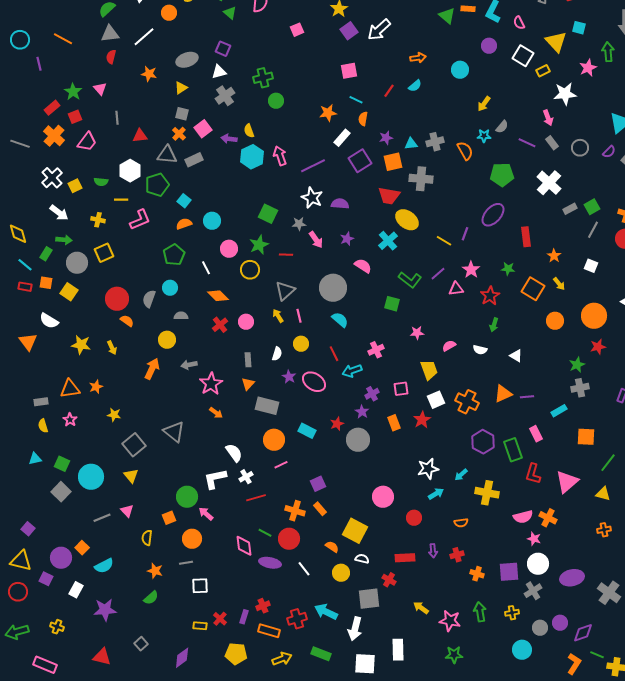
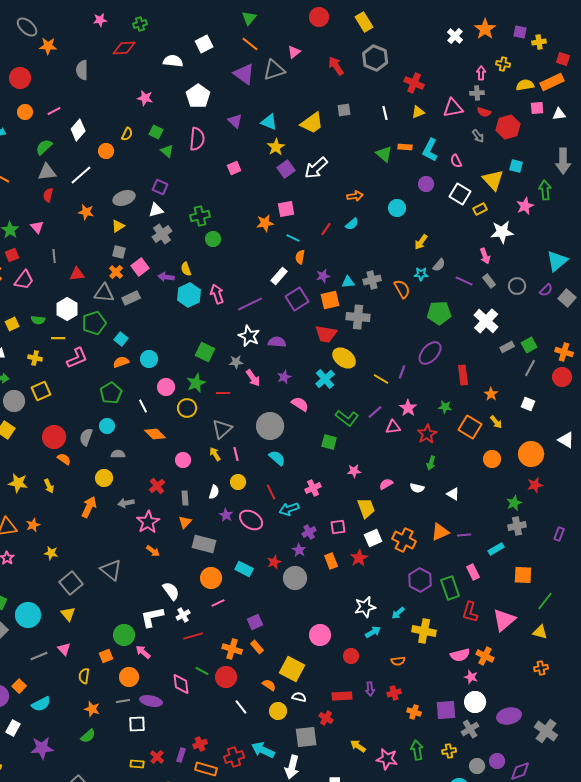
orange star: (328, 113) -> (265, 223), moved
red cross: (220, 325) -> (157, 486), moved
purple ellipse: (270, 563) -> (151, 701), moved

